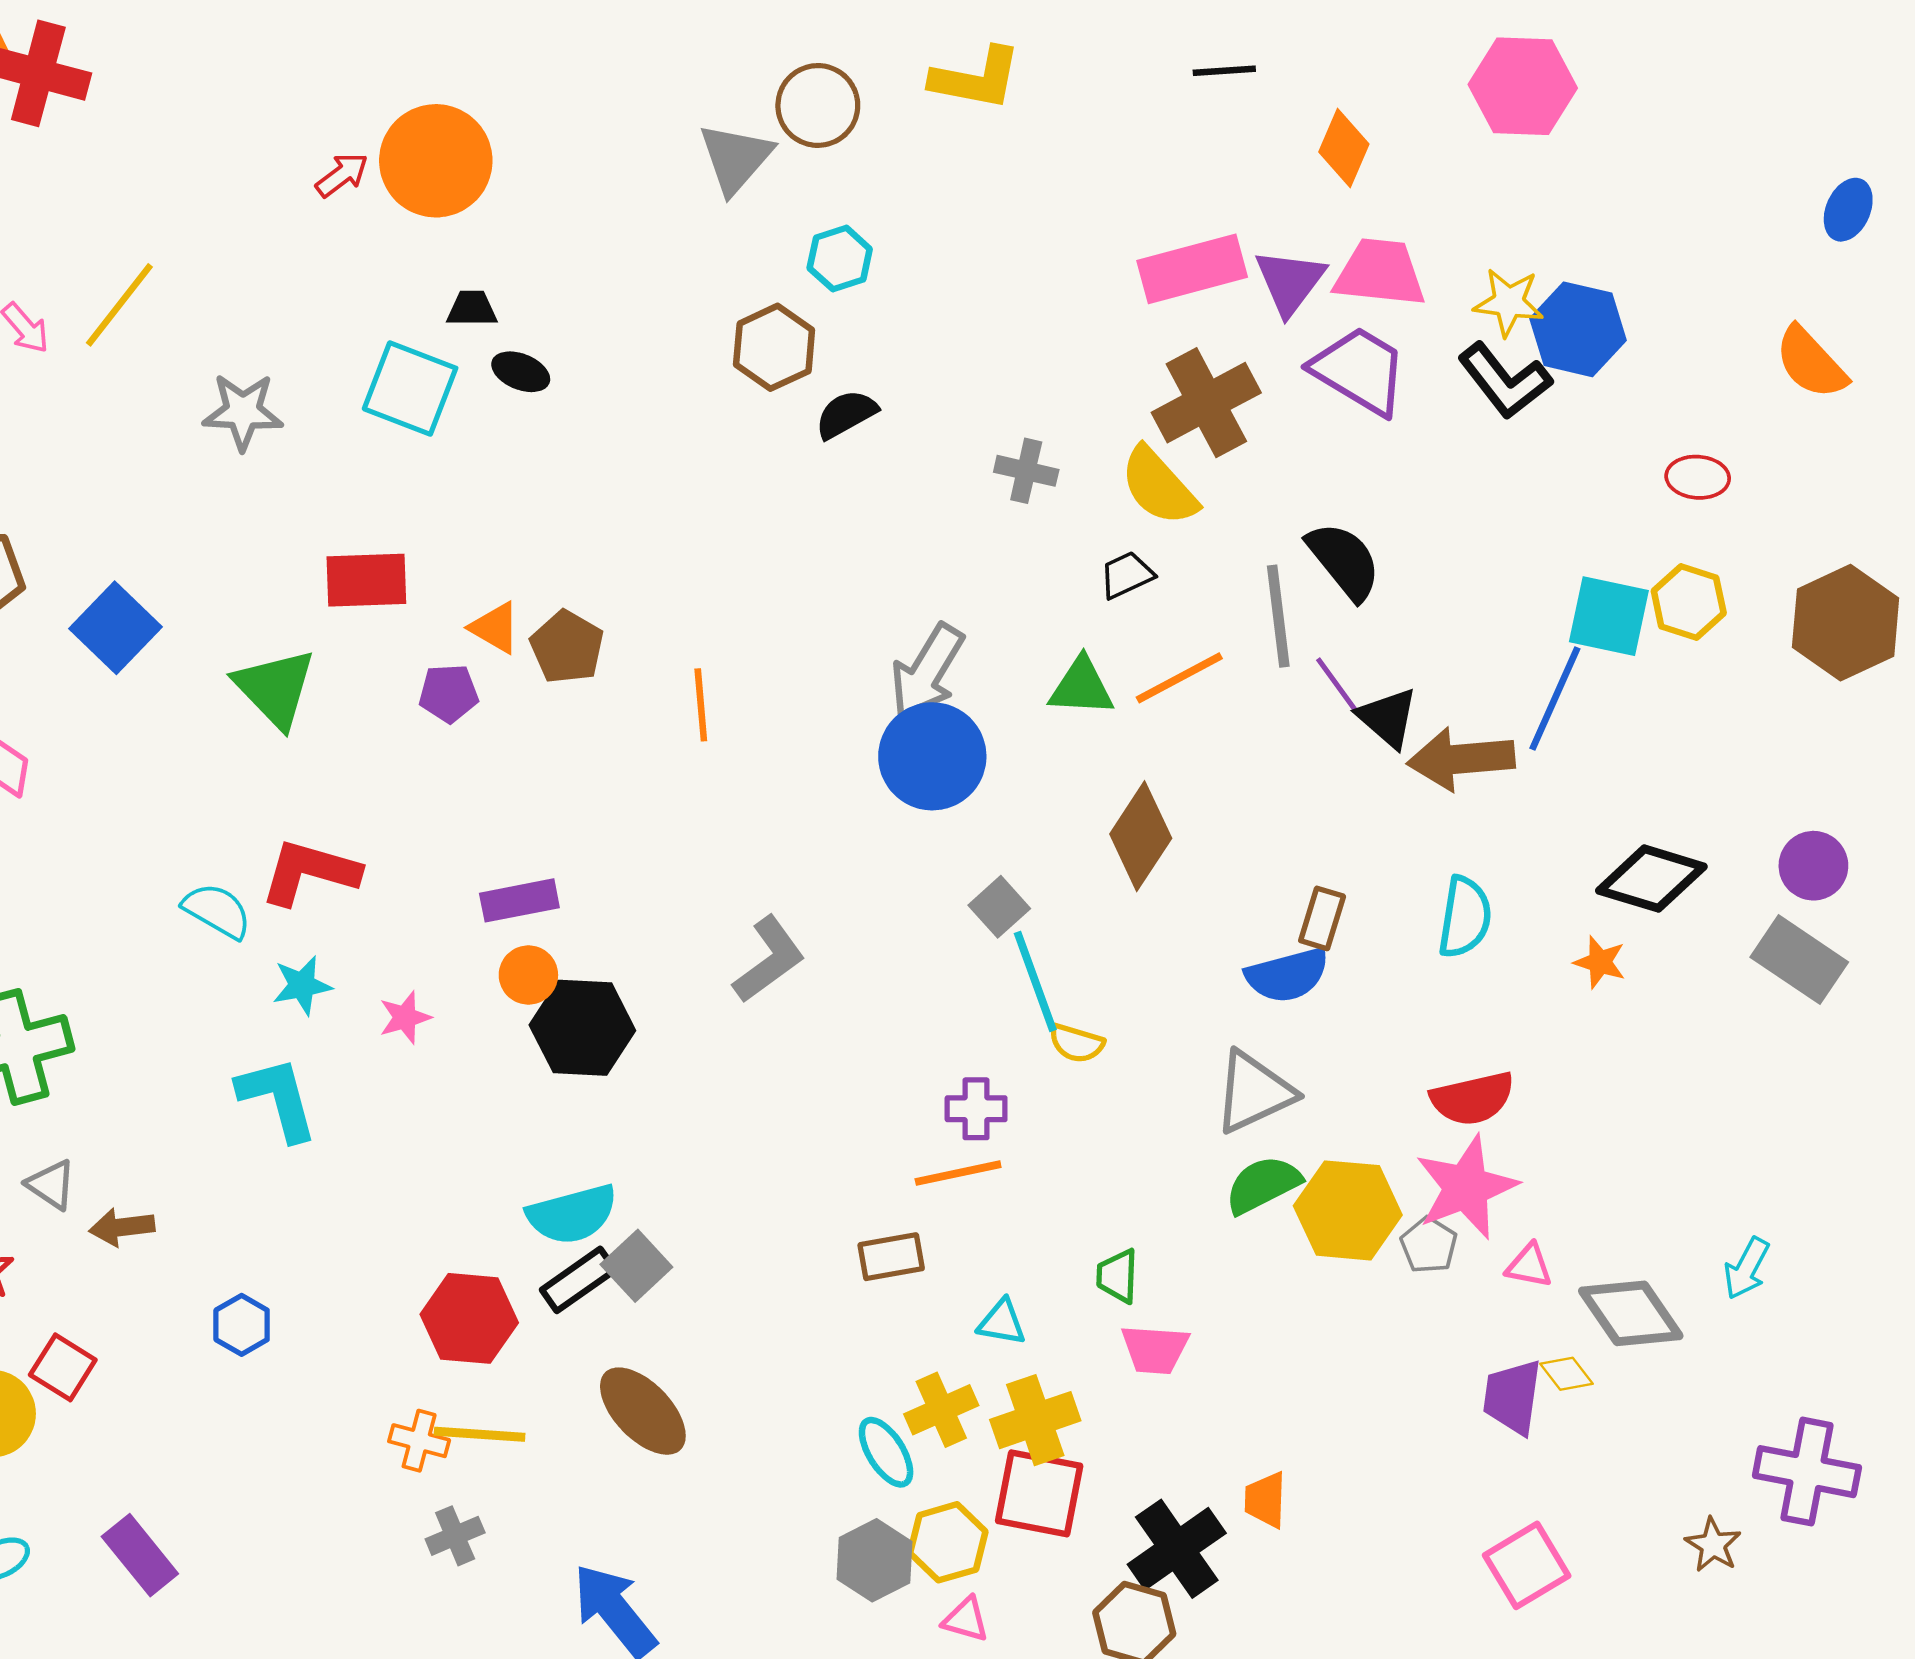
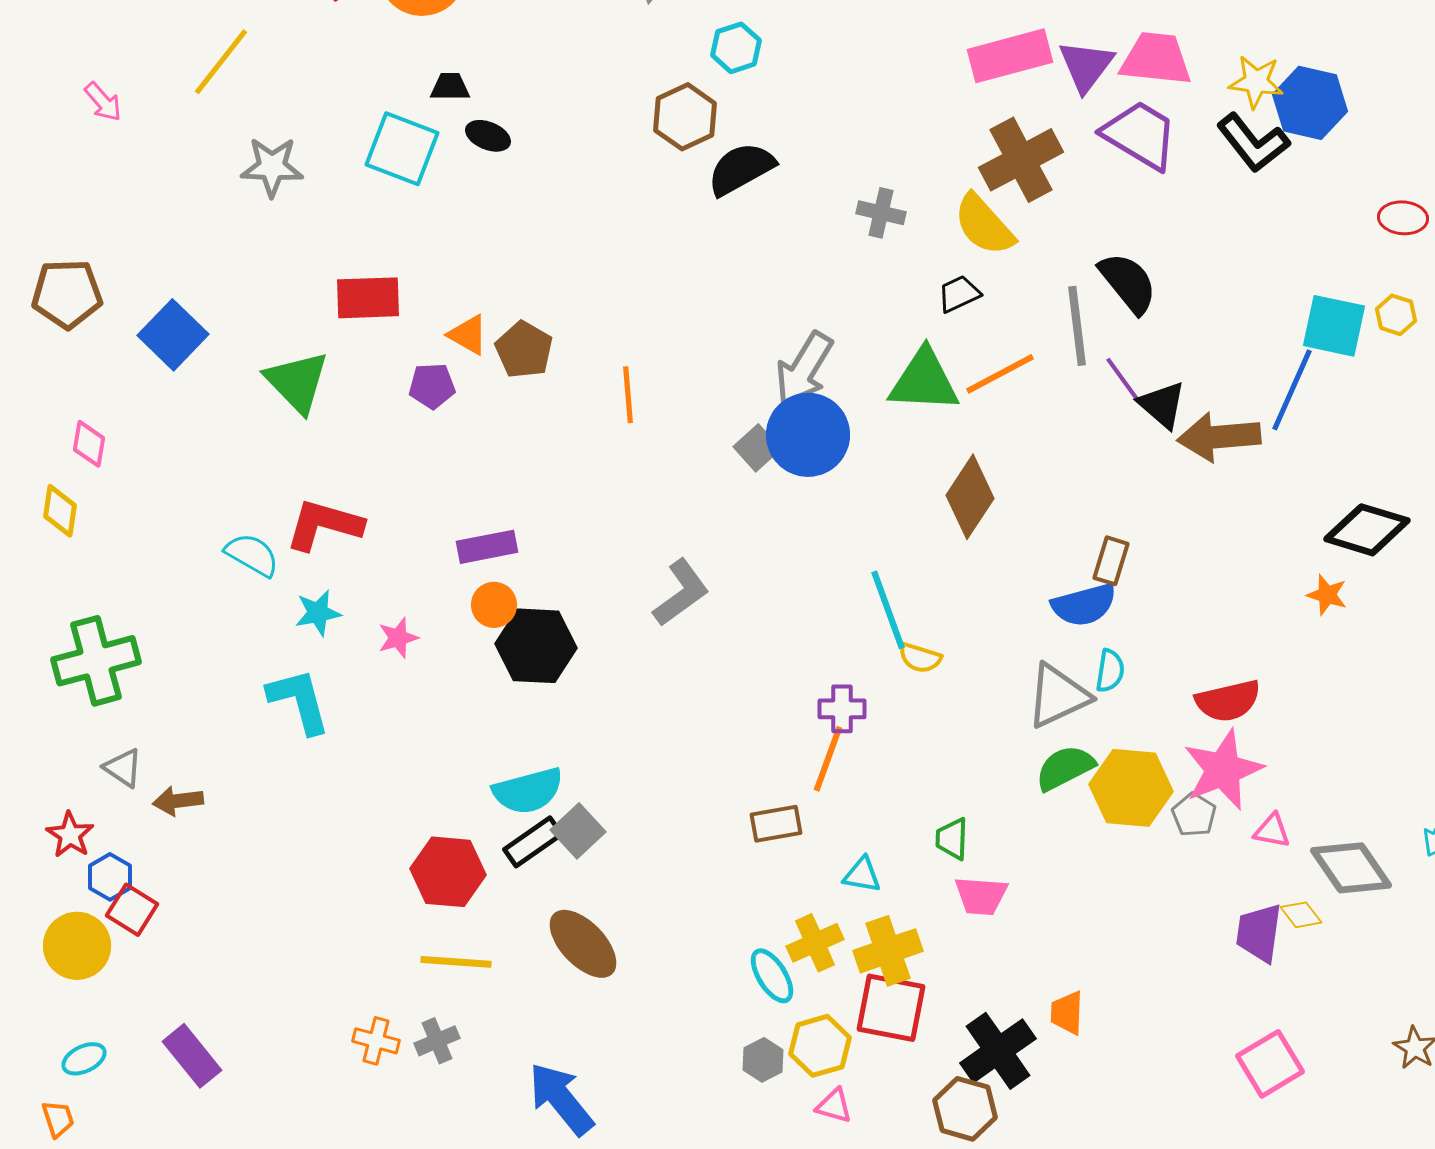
yellow line: (119, 305) -> (221, 62), moved
black semicircle: (846, 414) -> (741, 169), size x1.4
yellow hexagon: (1689, 602) -> (1396, 315), size x0.7
green triangle: (1082, 687) -> (924, 381), size x1.4
gray square: (999, 907) -> (757, 448), moved
cyan semicircle: (1465, 917) -> (1110, 671), moved, size x0.7
orange line: (958, 1173) -> (828, 759), turned -58
blue hexagon: (242, 1325) -> (110, 877), moved
orange cross: (419, 1441) -> (376, 1041), moved
gray hexagon: (874, 1560) -> (763, 1060), size x0.7

